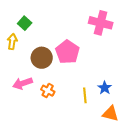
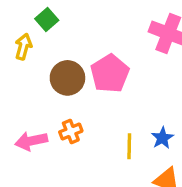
pink arrow: (22, 83) -> (31, 141), moved
orange cross: (48, 91) -> (71, 132), turned 32

